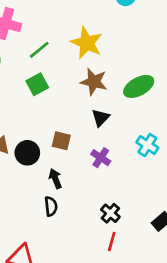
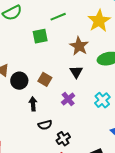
yellow star: (87, 43) -> (99, 21), moved
green line: (39, 50) -> (58, 17), moved
black triangle: (101, 118) -> (76, 72), turned -32
black semicircle: (51, 206) -> (45, 125), moved, turned 64

